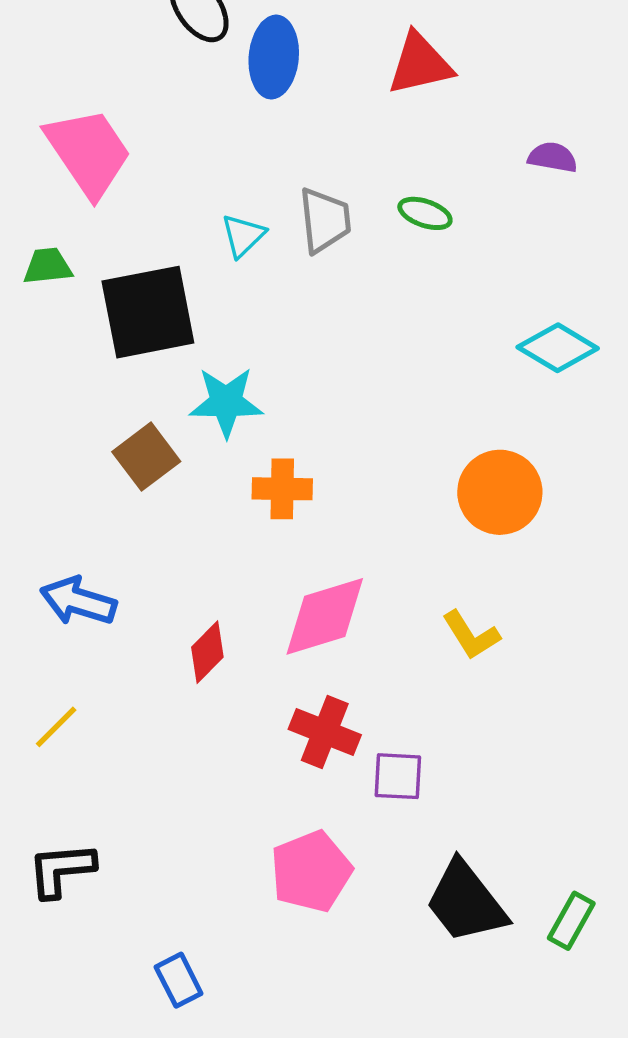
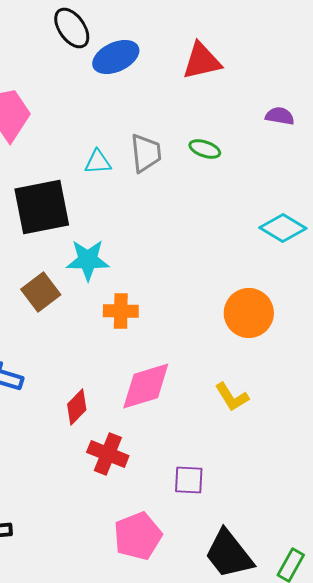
blue ellipse: (274, 57) -> (116, 57), turned 60
cyan triangle: (243, 236) -> (98, 162), turned 40
red cross: (325, 732) -> (108, 454), moved

